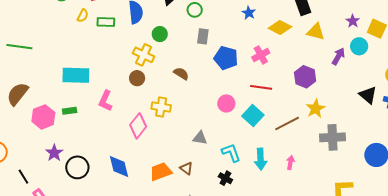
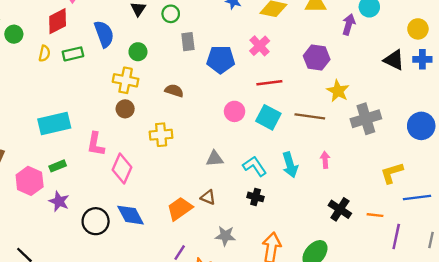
brown line: (287, 124) -> (310, 116), turned 50
pink diamond: (138, 126) -> (122, 169), moved
purple star: (54, 153) -> (59, 201), moved
black circle: (77, 167) -> (96, 221), moved

